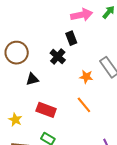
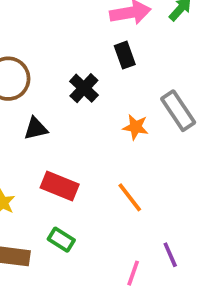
black rectangle: (71, 38) -> (125, 55), moved
orange line: (84, 105) -> (130, 197), moved

